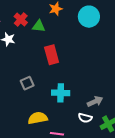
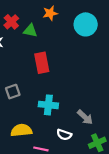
gray arrow: (95, 101) -> (85, 117), turned 63
white semicircle: (85, 118) -> (64, 135), moved

